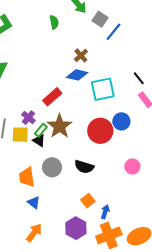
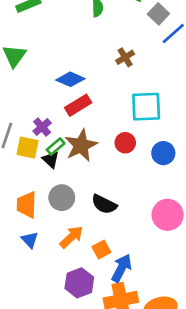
blue diamond: (77, 75) -> (70, 79), moved
red circle: (100, 131) -> (125, 143), moved, size x0.6
pink circle: (132, 166) -> (168, 215), size x1.5
blue arrow: (105, 212) -> (122, 268), size x1.5
orange arrow: (34, 233) -> (71, 237), moved

